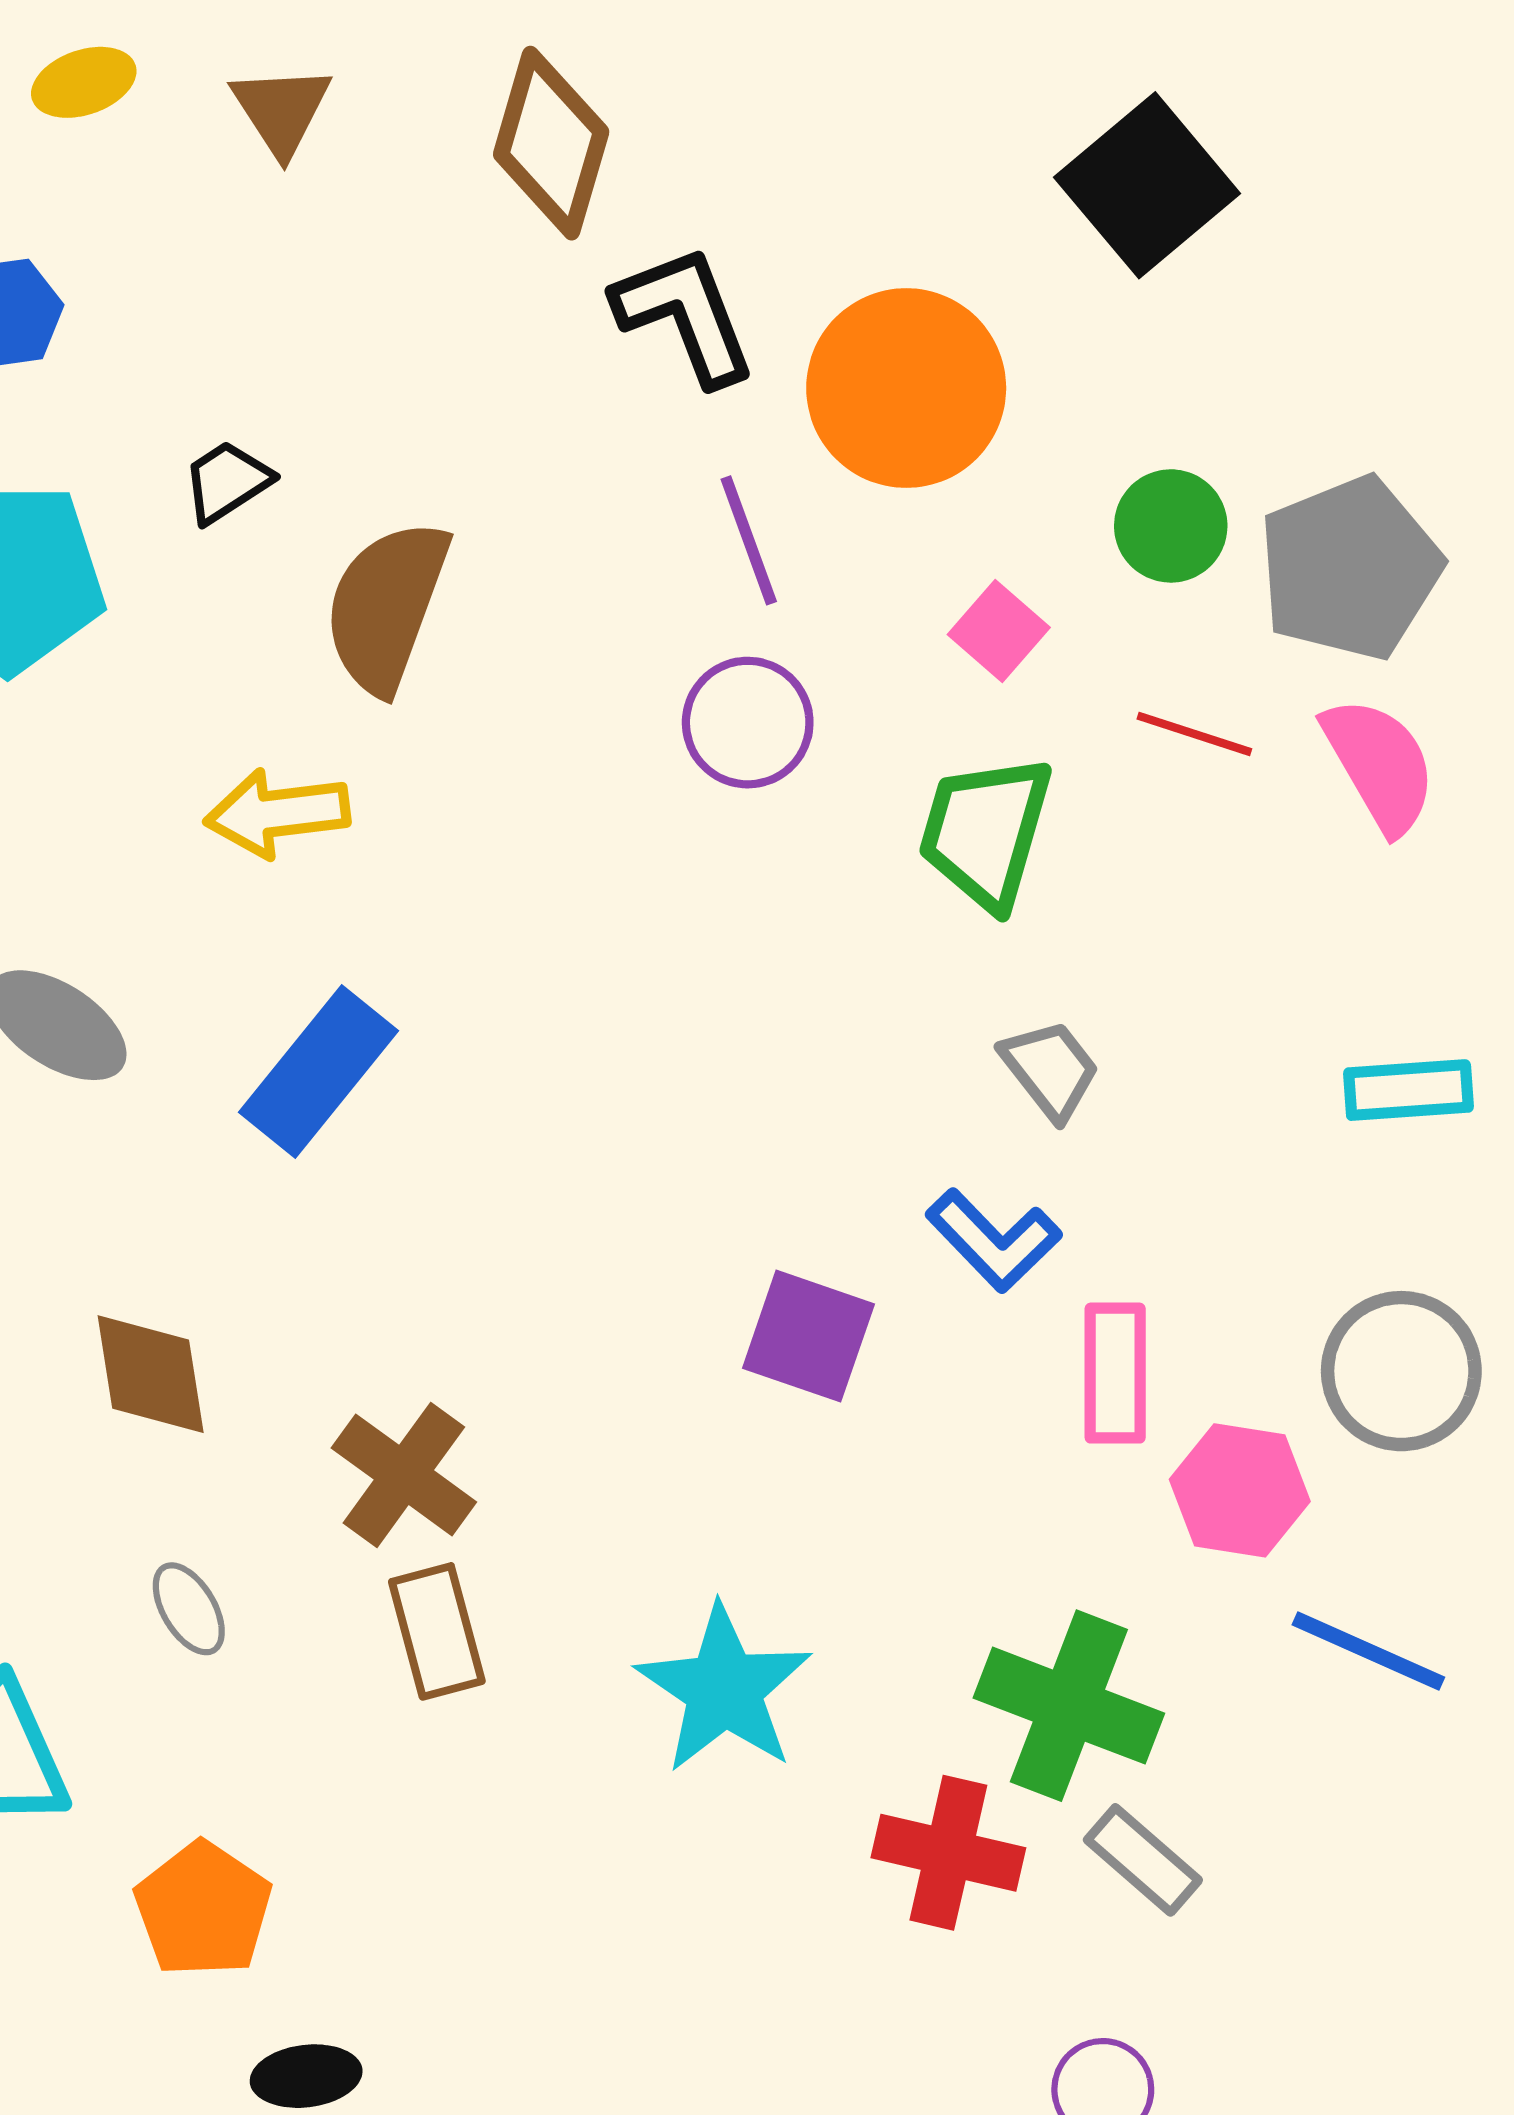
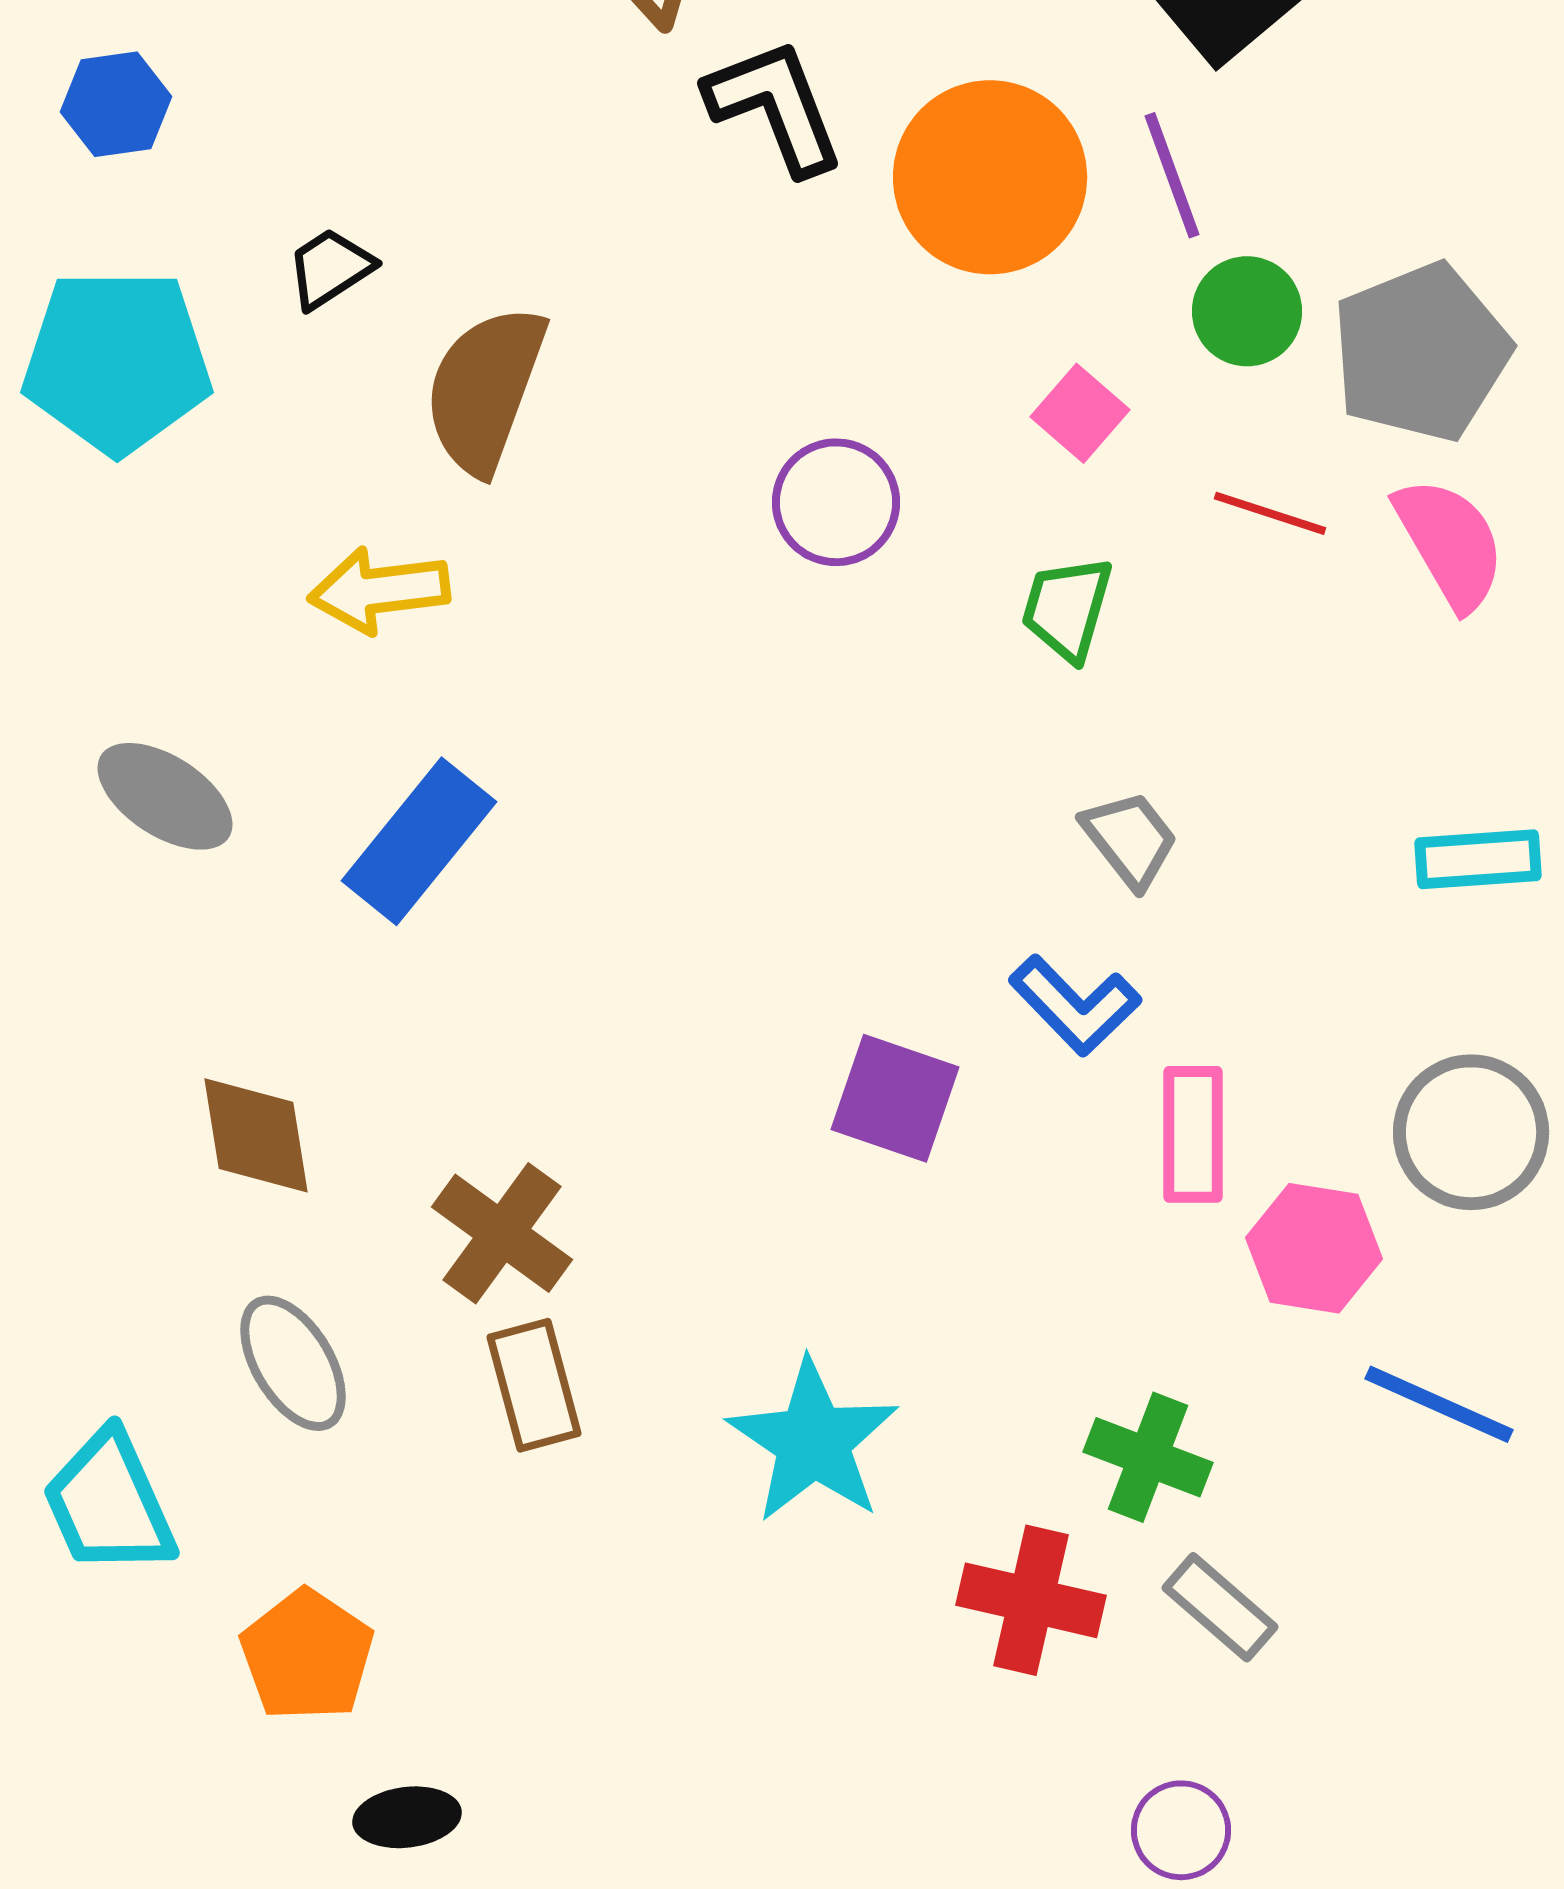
purple line: (749, 540) -> (1172, 175), moved
green trapezoid: (985, 832) -> (1067, 608), size x0.7
gray ellipse: (189, 1609) -> (293, 1363), size x1.5
green cross: (1069, 1706) -> (1148, 1457), size x0.7

